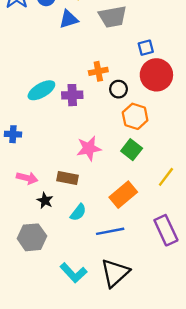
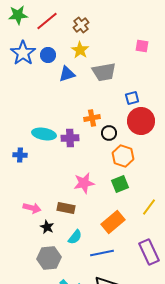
cyan ellipse: (41, 90) -> (44, 134), turned 40
blue cross: (13, 134) -> (20, 155), moved
green square: (132, 150) -> (120, 184), turned 30
gray hexagon: (32, 237) -> (49, 258), moved

